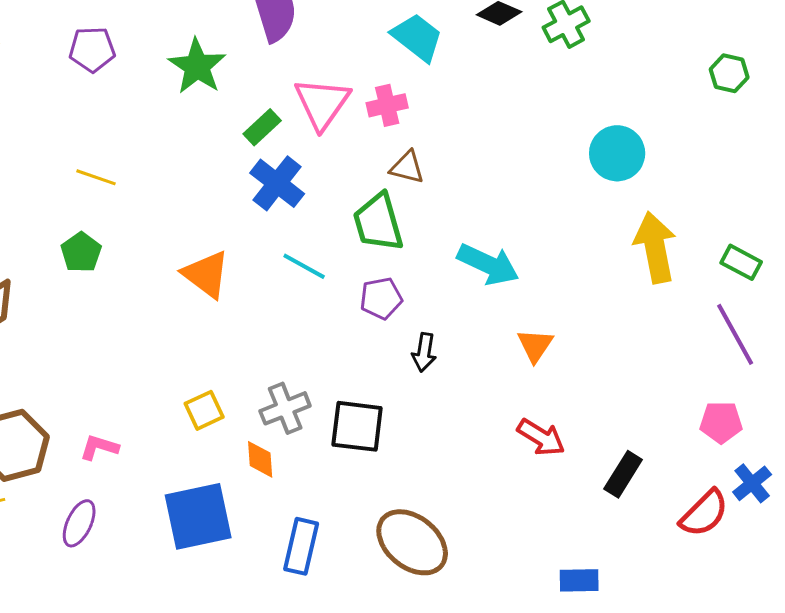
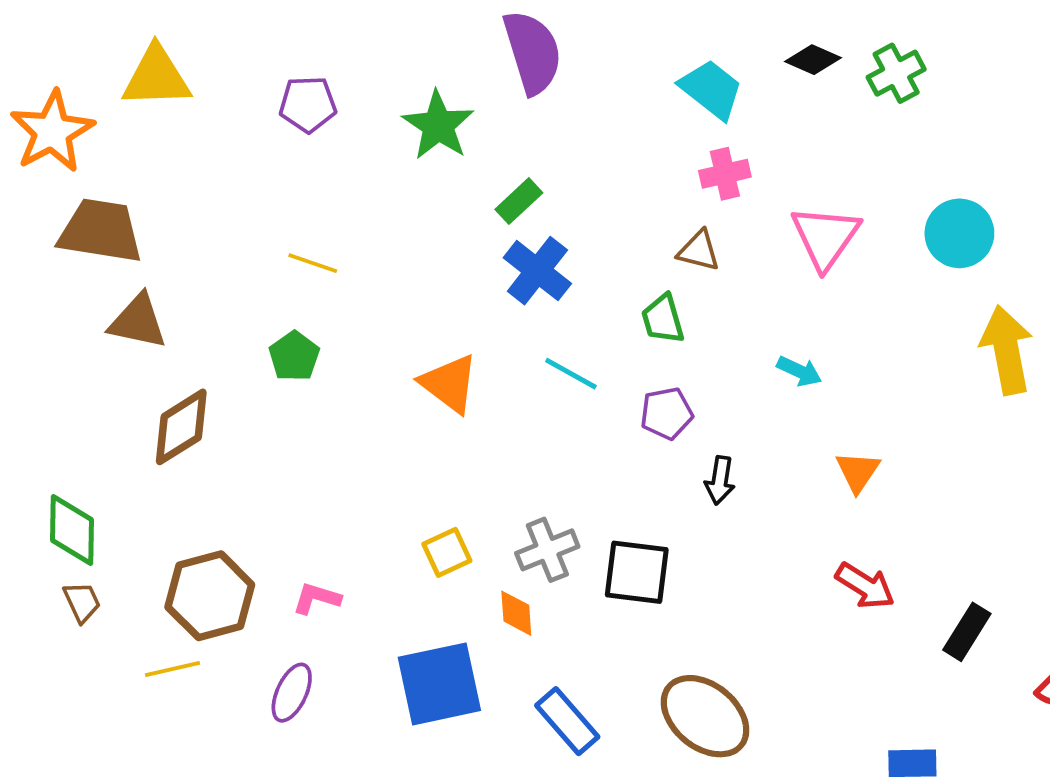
pink triangle: (322, 103) -> (825, 237), moved
pink cross: (387, 105) -> (725, 174), moved
green trapezoid: (378, 222) -> (663, 319), size x0.7
cyan arrow: (488, 264) -> (799, 371), size x0.6
blue rectangle: (301, 546) -> (567, 721), turned -54

